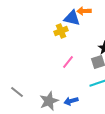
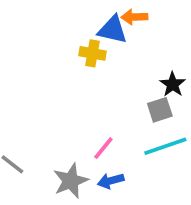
yellow cross: (61, 31) -> (92, 53), turned 32
pink line: (68, 62) -> (103, 148), moved

